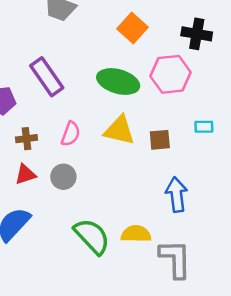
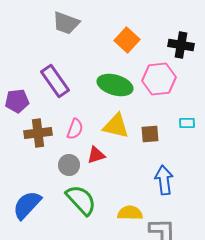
brown cross: (27, 139) -> (38, 133), size x1.5
red triangle: (25, 174) -> (96, 155), moved
green semicircle: (92, 236) -> (81, 200), moved

